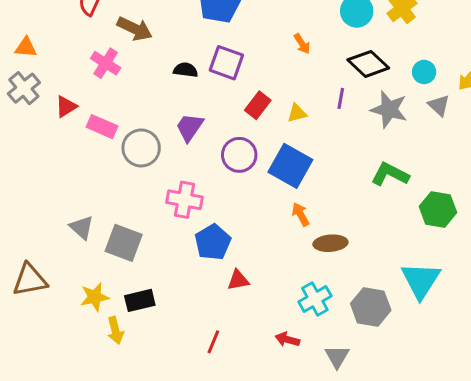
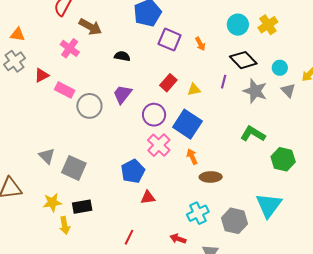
purple square: (226, 63) -> (170, 40), moved
pink cross: (184, 200) -> (159, 145), moved, turned 30

